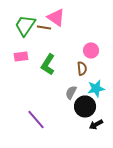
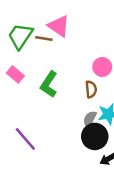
pink rectangle: (21, 56) -> (15, 74), turned 48
gray semicircle: (71, 92) -> (90, 119), moved
purple line: (36, 119) -> (25, 139), moved

